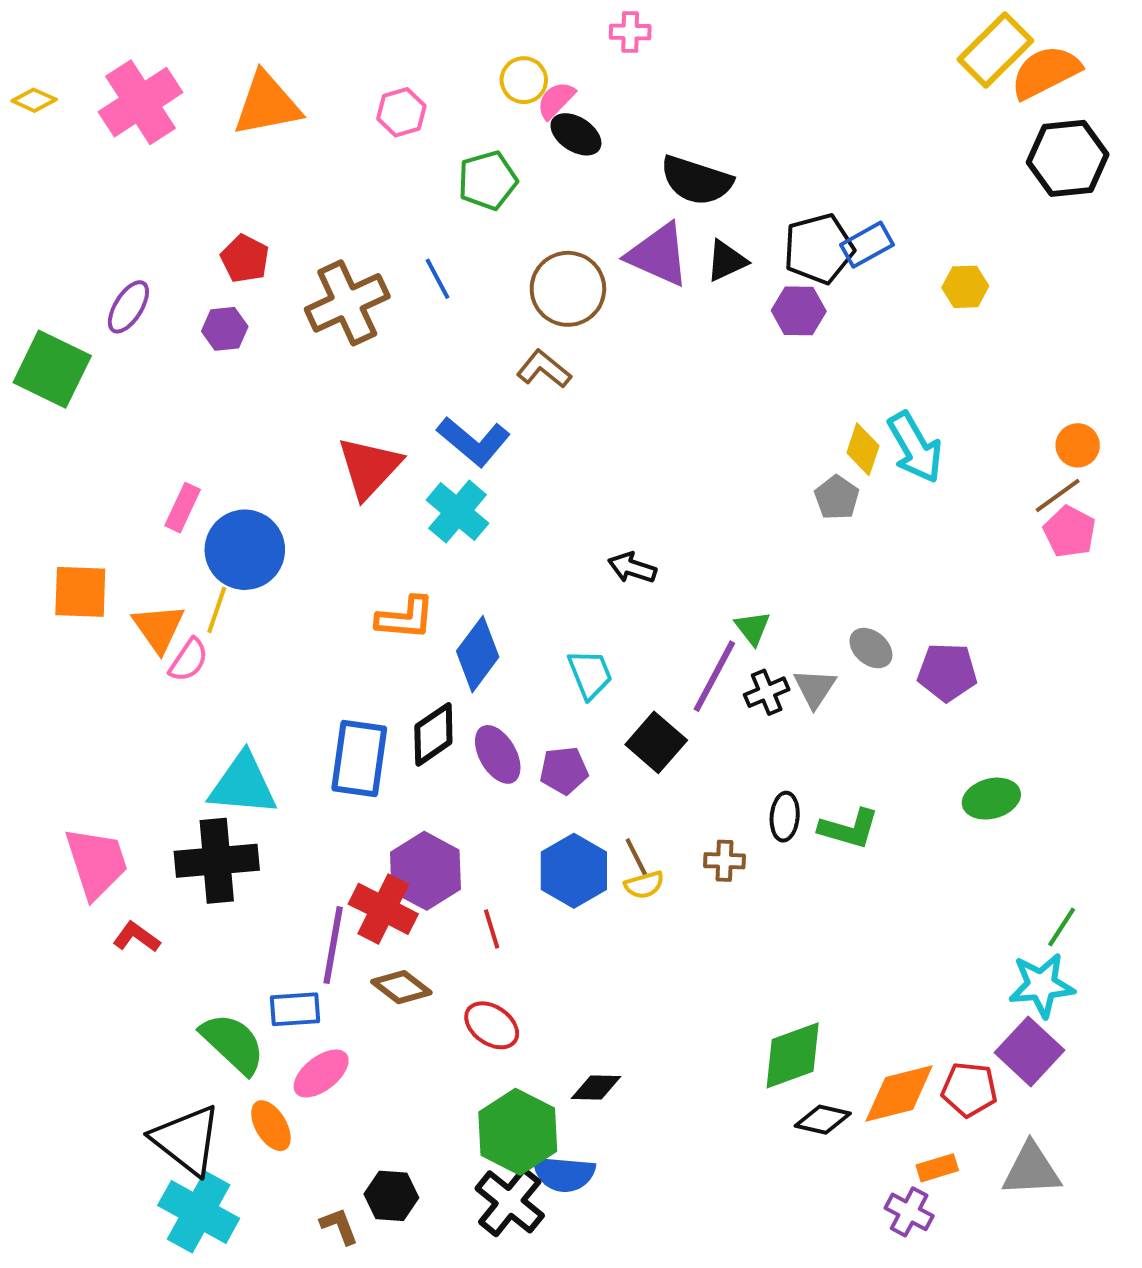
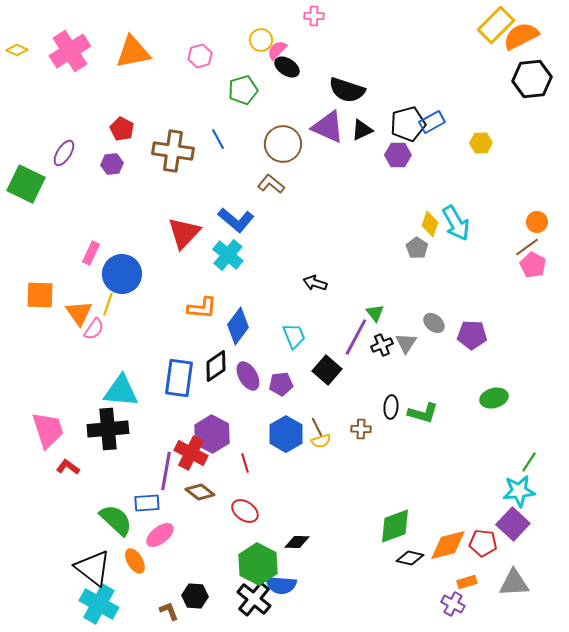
brown cross: (347, 303) -> (173, 151), turned 33

